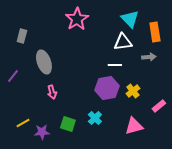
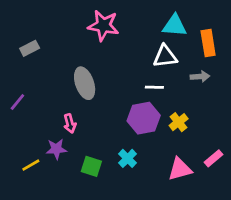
pink star: (77, 19) -> (103, 25), turned -30
cyan triangle: (130, 19) -> (175, 25), turned -42
gray rectangle: (22, 36) -> (30, 48), turned 48
gray ellipse: (44, 62) -> (85, 83), moved
pink rectangle: (159, 106) -> (213, 158), moved
purple star: (42, 132) -> (56, 149), moved

